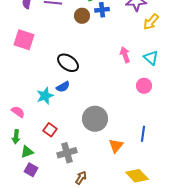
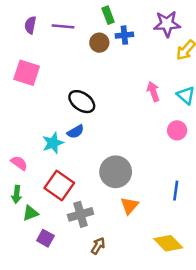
red square: (50, 130) -> (59, 186), size x1.6
orange triangle: (116, 146) -> (129, 206), moved
purple square: (31, 170) -> (45, 238), moved

